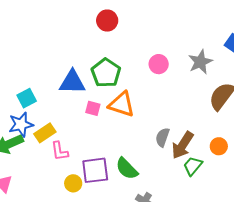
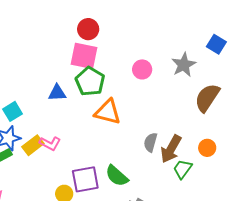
blue triangle: (72, 82) -> (57, 93), size x0.7
pink square: (93, 108) -> (84, 56), moved, size x1.8
pink L-shape: (60, 151) -> (50, 143), moved, turned -50

